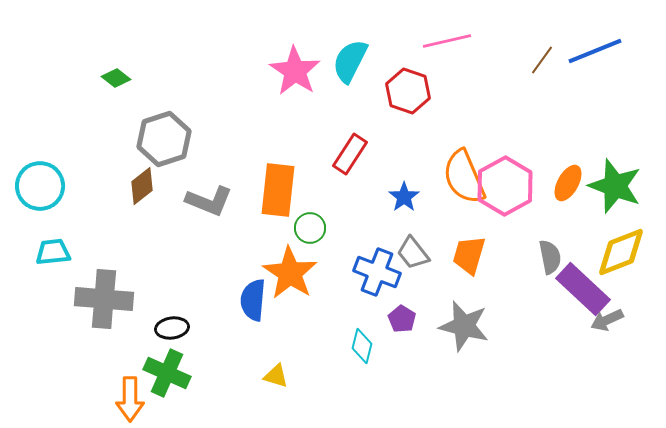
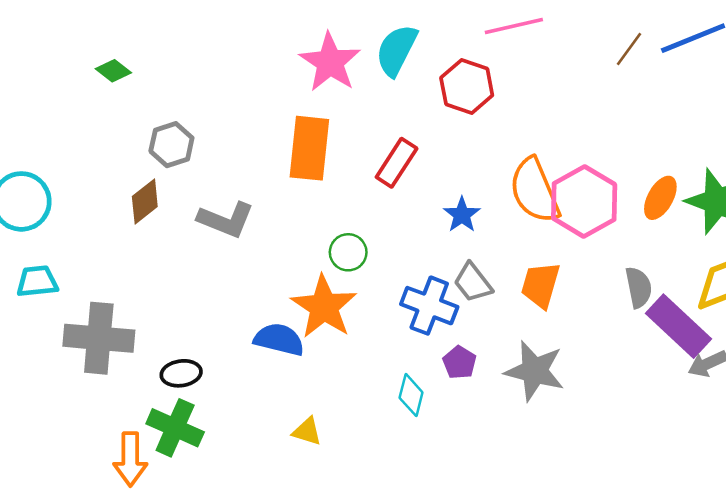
gray hexagon: (164, 139) -> (171, 145), size x0.7
orange rectangle: (278, 190) -> (309, 148), moved
blue semicircle: (253, 300) -> (279, 339), turned 99

